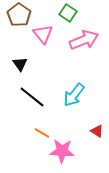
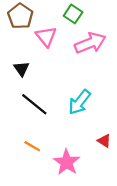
orange line: (42, 133) -> (32, 146), moved
pink star: (62, 151) -> (67, 162), turned 30

